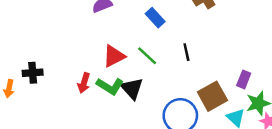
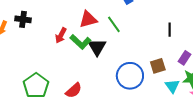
black line: (186, 52) -> (170, 30), moved
brown square: (212, 96) -> (158, 66), size x0.7

